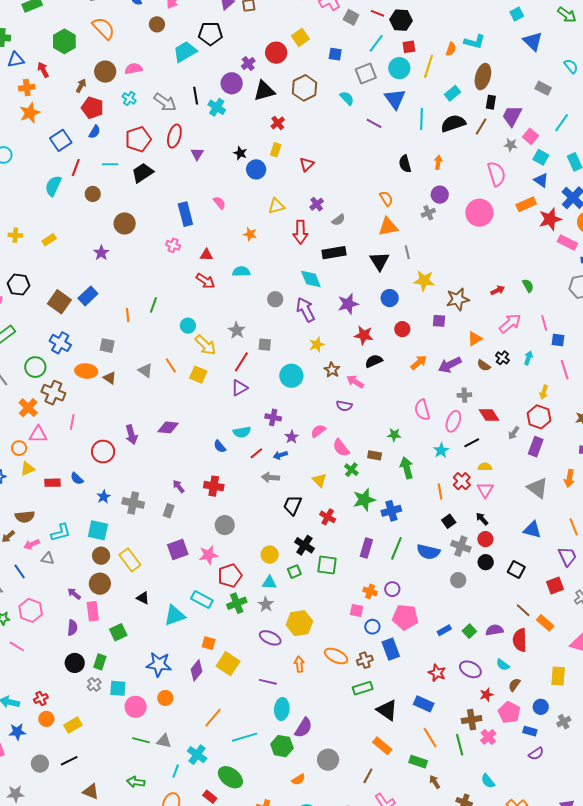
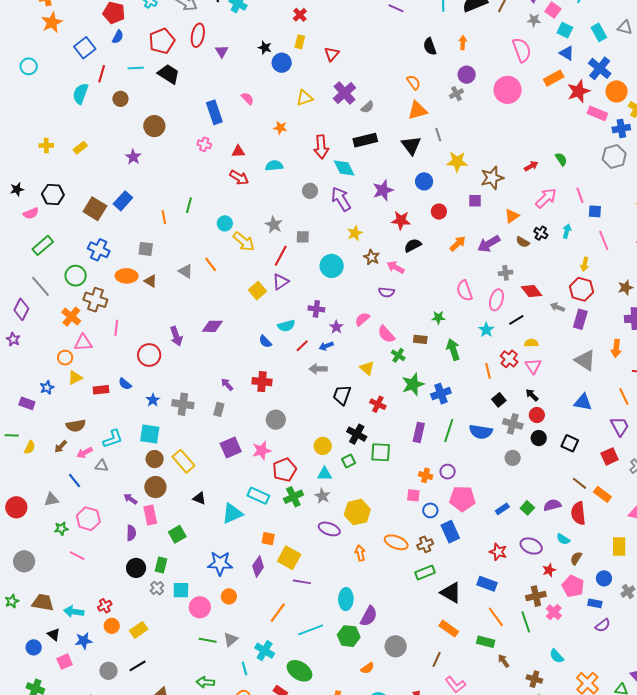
black trapezoid: (143, 173) -> (169, 74), turned 70
purple cross: (317, 204) -> (345, 93), size x1.6
red arrow: (300, 232) -> (321, 147), moved
yellow square: (198, 375) -> (257, 291), moved, turned 30
gray arrow: (514, 433) -> (557, 307), turned 80
purple line: (268, 682) -> (302, 582), moved
gray triangle: (164, 741) -> (231, 639), turned -49
cyan line: (176, 771) -> (244, 669), turned -32

